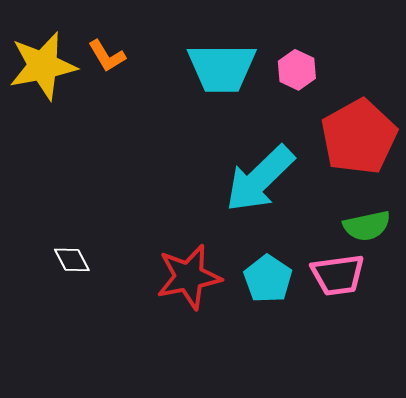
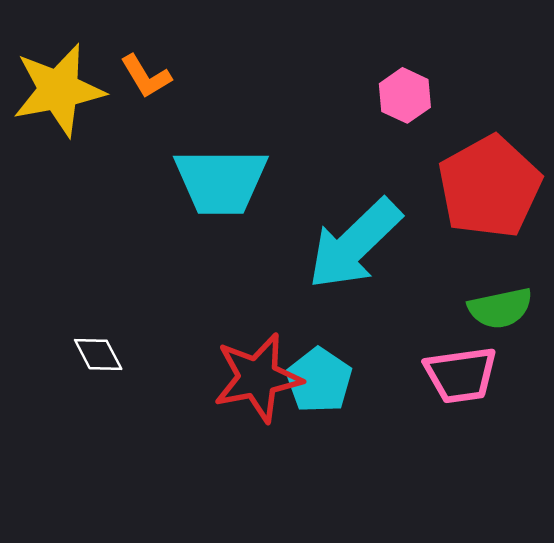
cyan trapezoid: (222, 68) -> (221, 181), moved
cyan pentagon: (268, 279) -> (319, 380), moved

